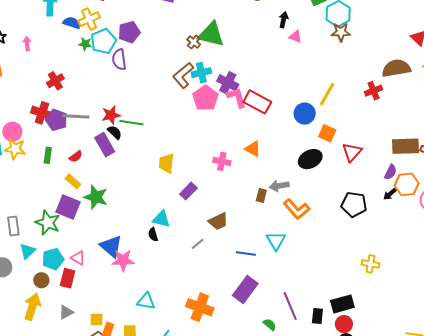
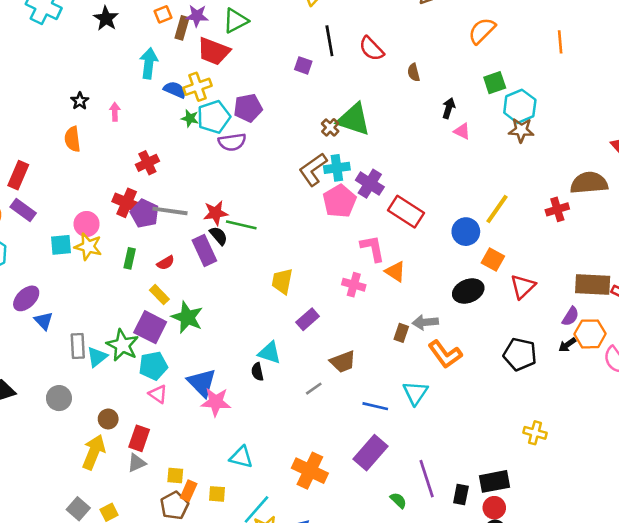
purple semicircle: (119, 59) -> (232, 142), turned -95
pink L-shape: (237, 97) -> (373, 248), moved
cyan triangle: (28, 251) -> (97, 357), moved
cyan pentagon: (53, 259) -> (153, 366), moved
red rectangle: (68, 278) -> (139, 438), moved

